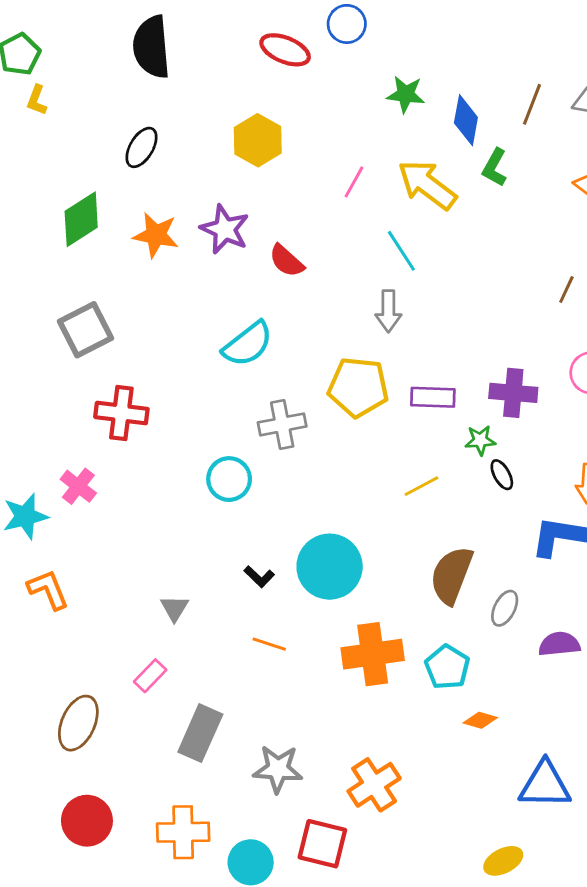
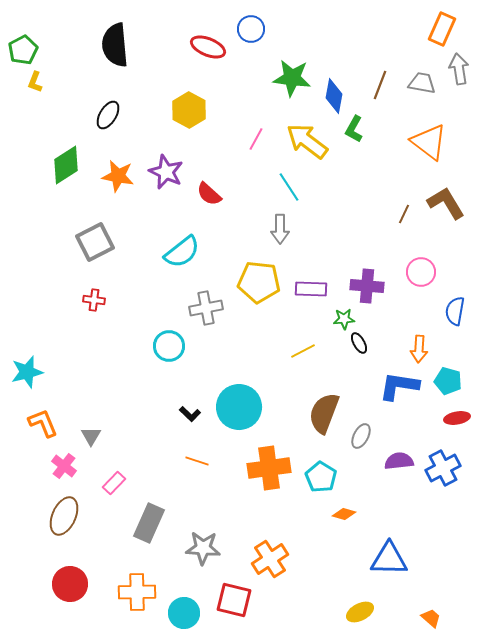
green star: (406, 94) -> (292, 78), size x1.4
gray square: (86, 330) -> (95, 242), moved
red cross: (121, 413) -> (94, 300), size x0.6
pink cross: (78, 486) -> (64, 466), moved
gray triangle: (175, 608) -> (91, 436), moved

